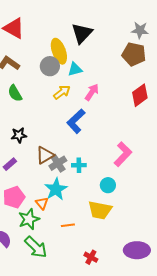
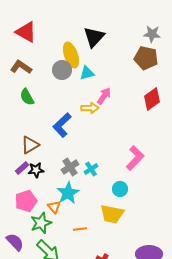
yellow arrow: (62, 92) -> (90, 108), moved, turned 36
blue L-shape: (76, 121) -> (62, 125), moved
black star: (19, 135) -> (36, 170), moved
brown triangle: (45, 155) -> (30, 145), moved
cyan cross: (79, 165) -> (91, 169), turned -32

